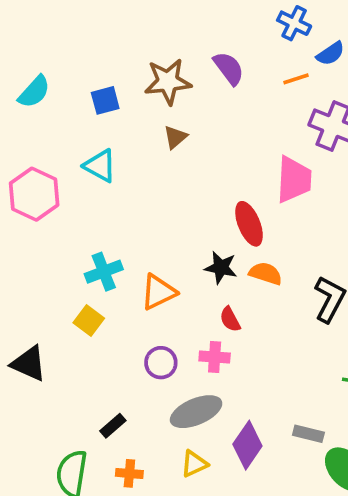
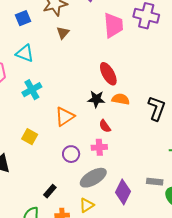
pink trapezoid: (294, 179) -> (113, 25), moved
cyan cross: (104, 272) -> (32, 90), moved
yellow triangle: (194, 464) -> (87, 205), moved

